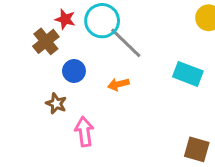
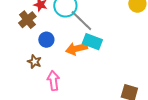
cyan rectangle: (188, 74) -> (92, 42), moved
orange arrow: (118, 84) -> (76, 49), size x1.5

